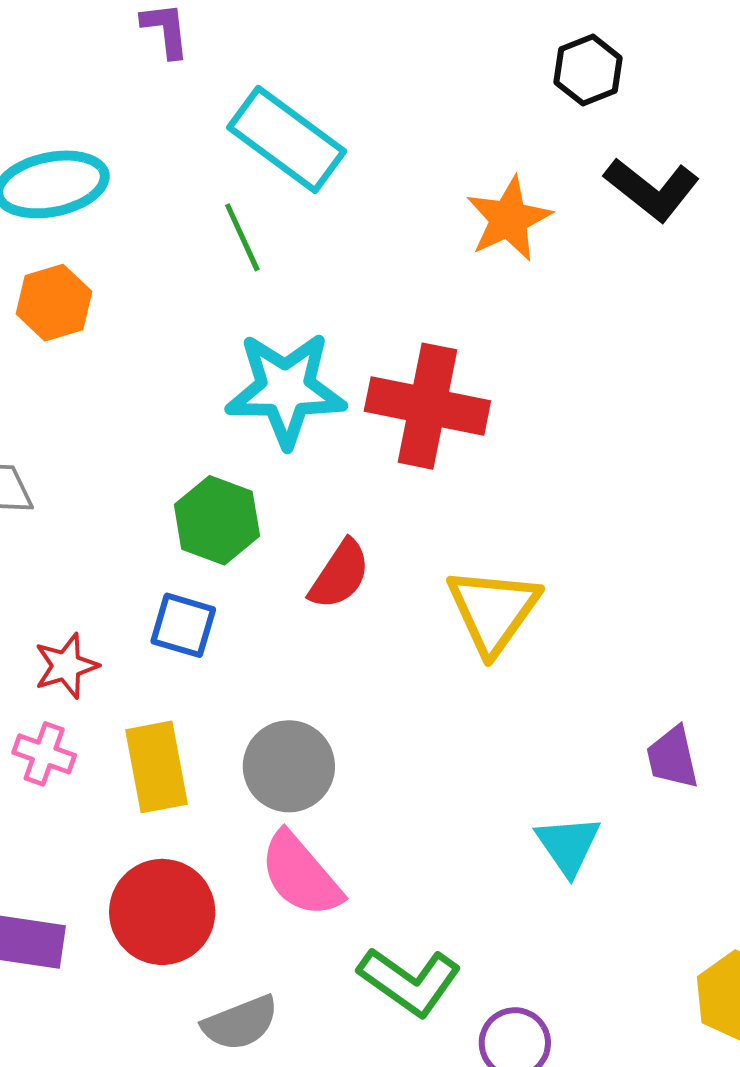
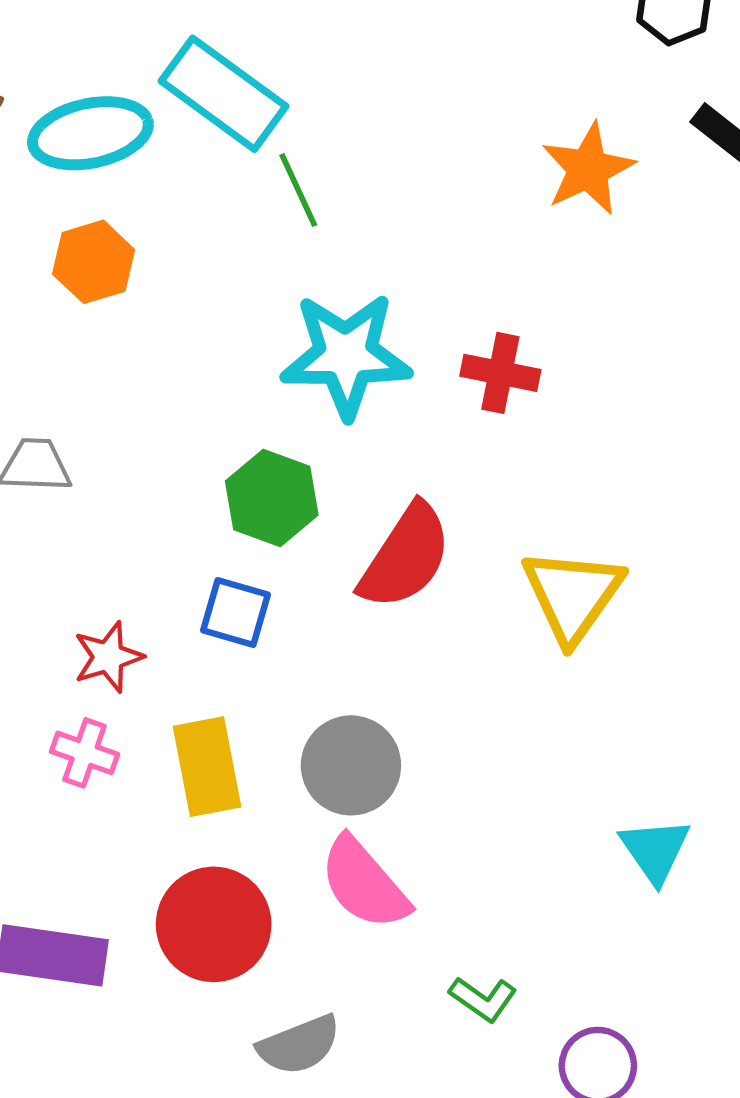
cyan rectangle: (287, 139) -> (224, 94), moved
red cross: (427, 406) -> (500, 373), size x0.6
red semicircle: (340, 575) -> (406, 557), size x1.4
green L-shape: (410, 981) -> (483, 999), size x0.6

